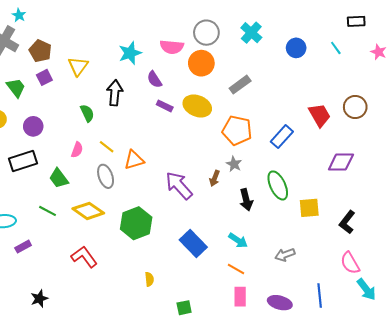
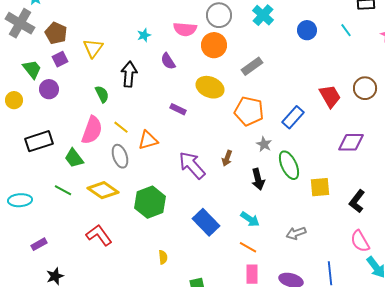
cyan star: (130, 53) -> (144, 35), size x0.6
purple rectangle: (165, 106) -> (178, 109), moved
purple circle: (33, 126) -> (49, 89), moved
pink semicircle: (77, 150) -> (92, 130), size x1.8
gray star: (234, 164) -> (264, 144), moved
purple rectangle: (23, 247) -> (39, 244), moved

